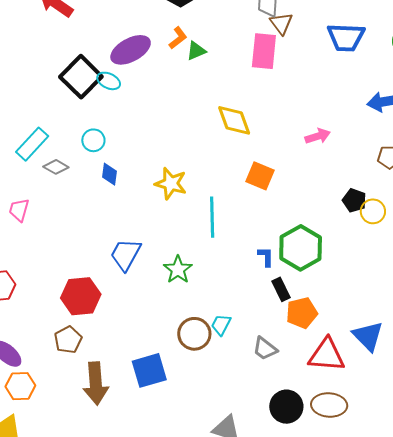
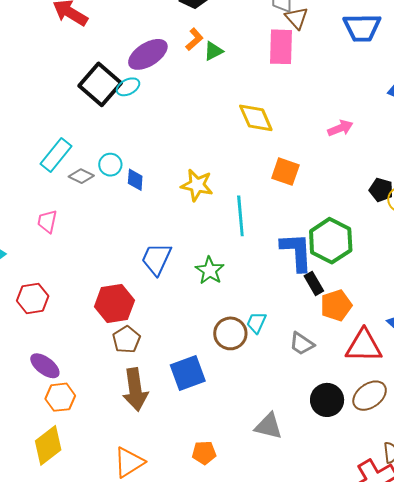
cyan ellipse: (109, 81) -> (128, 87), turned -50
cyan circle: (93, 140) -> (110, 165), moved
blue L-shape: (266, 257) -> (297, 252), size x2.0
brown pentagon: (68, 340) -> (126, 340), moved
brown ellipse: (329, 405) -> (370, 396), turned -36

